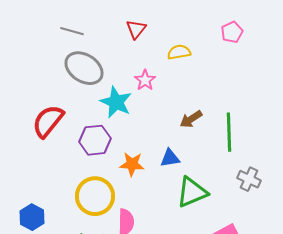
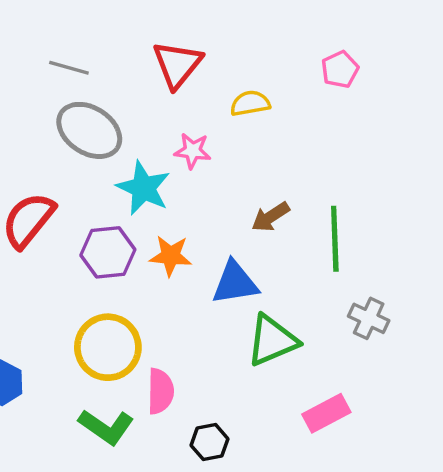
red triangle: (136, 29) -> (177, 64), size x1.5
pink star: (145, 80) -> (193, 151), turned -30
blue triangle: (170, 158) -> (235, 283), size x1.4
orange star: (132, 164) -> (171, 256), moved

